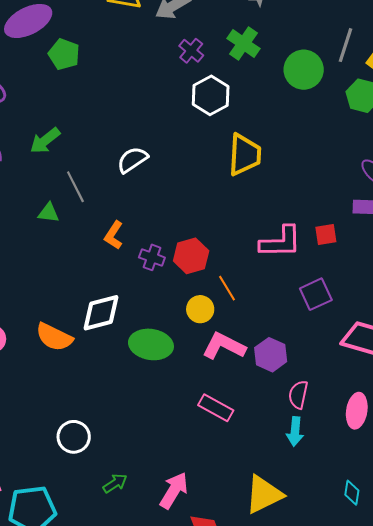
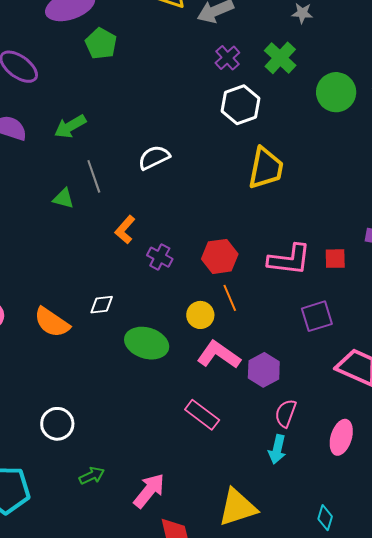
red hexagon: (191, 256) -> (220, 256), moved
white diamond: (101, 313) -> (102, 305), size x0.6

